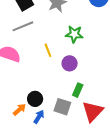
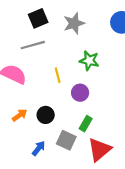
black circle: (35, 99) -> (46, 115), moved
orange arrow: (20, 110) -> (20, 115), moved

